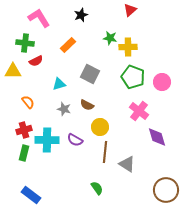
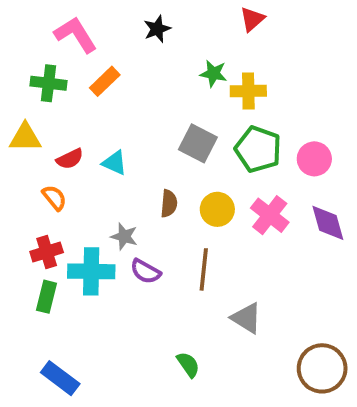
orange rectangle: (68, 45) -> (105, 81), moved
red semicircle: (36, 61) -> (70, 159), moved
gray square: (90, 74) -> (198, 143), moved
cyan triangle: (59, 84) -> (114, 163), turned 40
brown semicircle: (87, 105) -> (169, 204), turned -112
gray star: (64, 109) -> (124, 236), moved
yellow circle: (100, 127) -> (217, 209), moved
purple diamond: (157, 137) -> (328, 223), moved
brown line: (105, 152) -> (204, 269), moved

